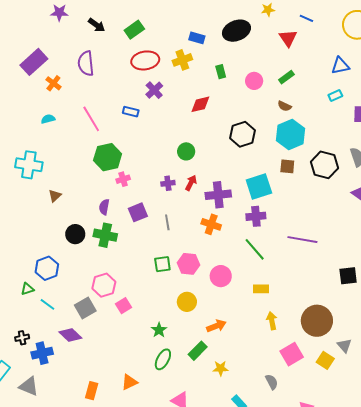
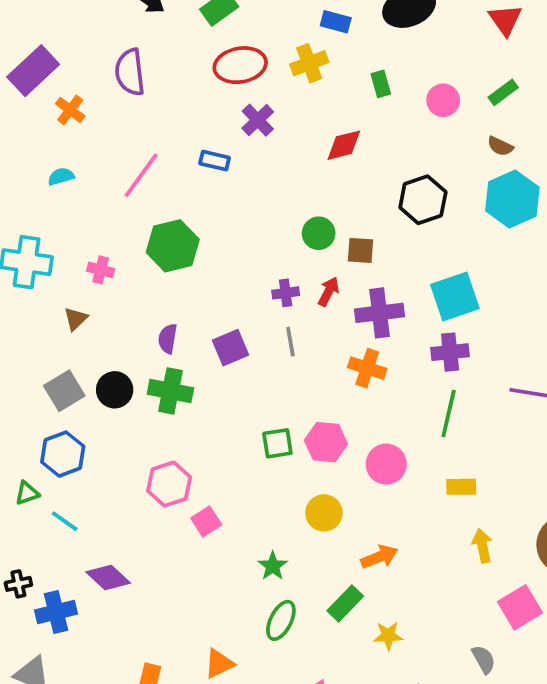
pink line: (91, 119) -> (141, 175), turned 68
brown square: (287, 166) -> (361, 250), moved
pink cross: (123, 179) -> (101, 270), moved, turned 32
gray line: (167, 222) -> (290, 342), moved
green line: (255, 249) -> (449, 413), turned 55
gray square: (85, 308) -> (64, 391), moved

